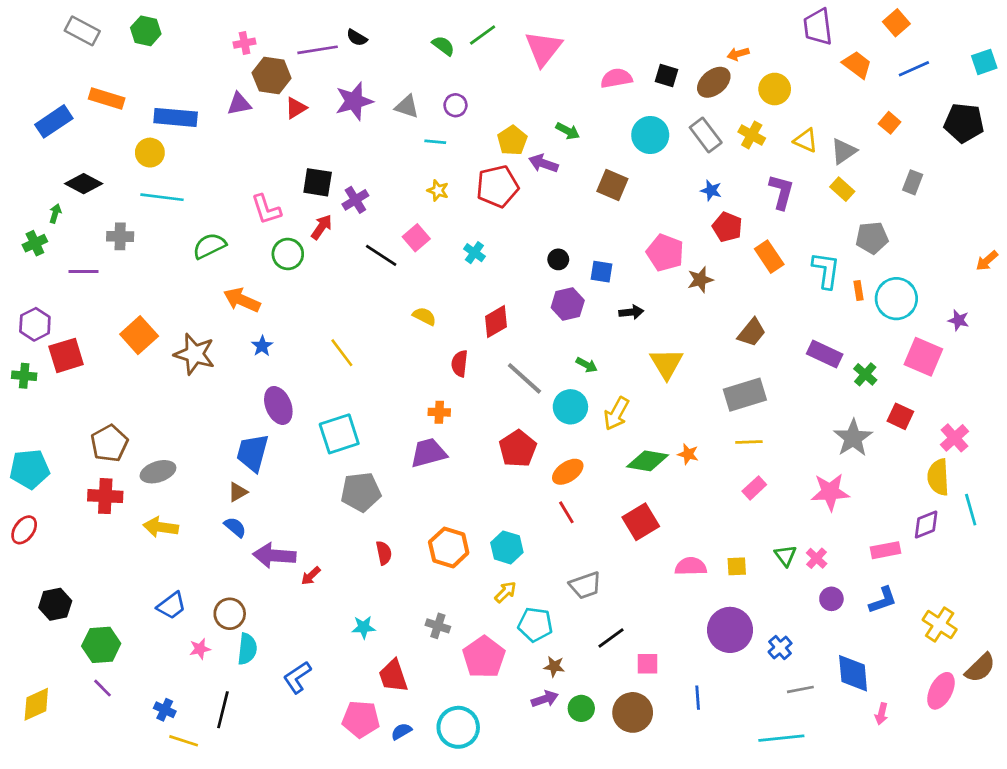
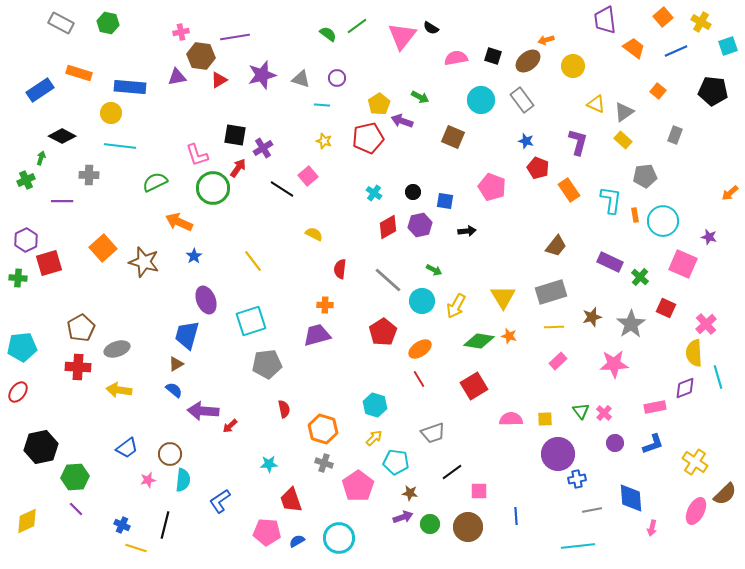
black semicircle: (357, 38) -> (431, 28), moved
yellow cross: (752, 135) -> (701, 22), moved
cyan cross: (474, 253) -> (374, 193), moved
green circle: (288, 254) -> (213, 188), size x1.4
brown star: (700, 280) -> (592, 317), moved
red diamond: (496, 322) -> (388, 227), moved
yellow triangle: (666, 364) -> (503, 297), moved
orange hexagon: (449, 547) -> (323, 429), moved
black hexagon: (55, 604) -> (41, 447), size x1.4
purple circle: (730, 630) -> (558, 454), moved
blue cross: (780, 648) -> (577, 479), turned 30

